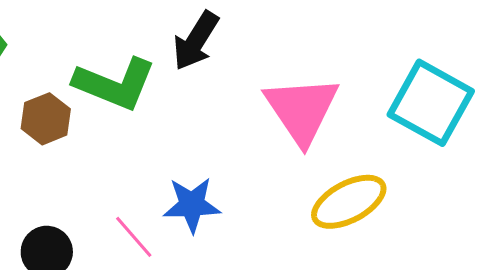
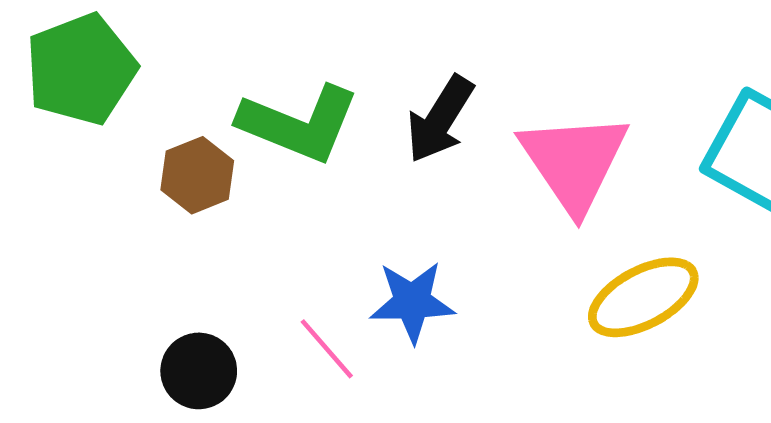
black arrow: (196, 41) -> (440, 119), moved

